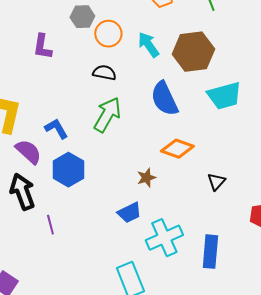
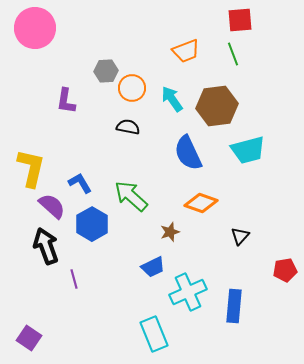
green arrow: (107, 115) -> (131, 196), moved, turned -78

